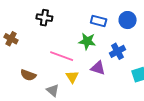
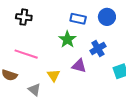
green star: (87, 41) -> (67, 39), turned 30
pink line: (62, 56) -> (26, 54), moved

